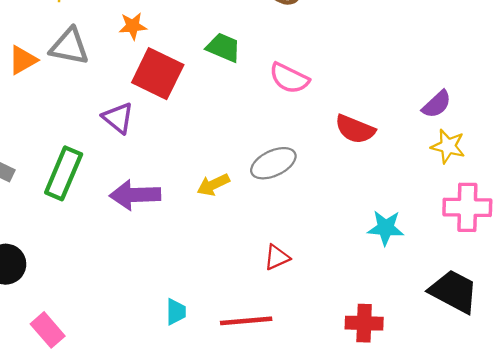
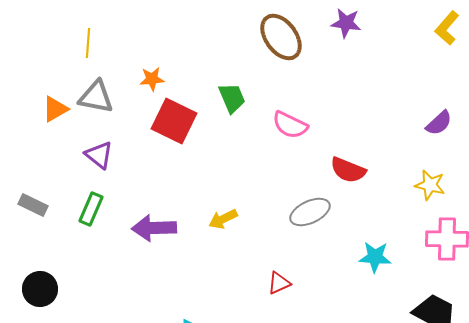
green trapezoid: (223, 48) -> (232, 98), turned 44
purple semicircle: (437, 104) -> (439, 123), moved
purple triangle: (118, 118) -> (99, 155), moved
gray ellipse: (273, 163) -> (310, 212), moved
green rectangle: (64, 173) -> (91, 209), size x0.7

